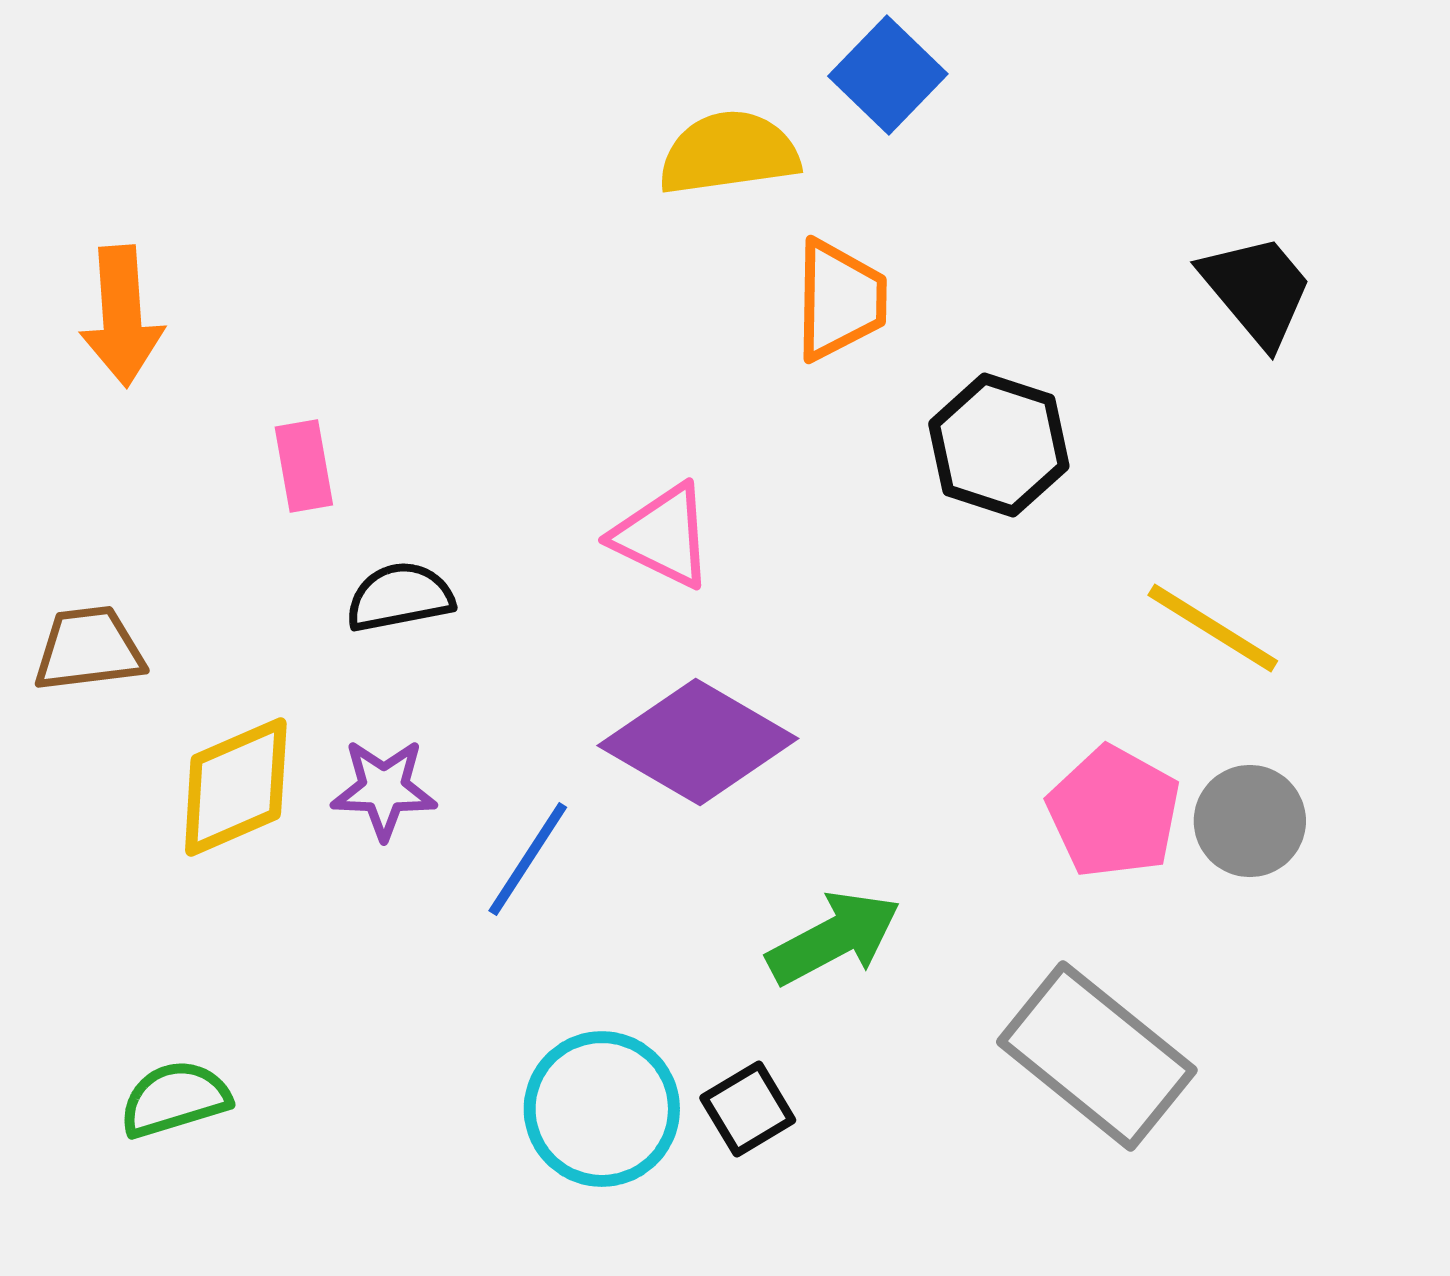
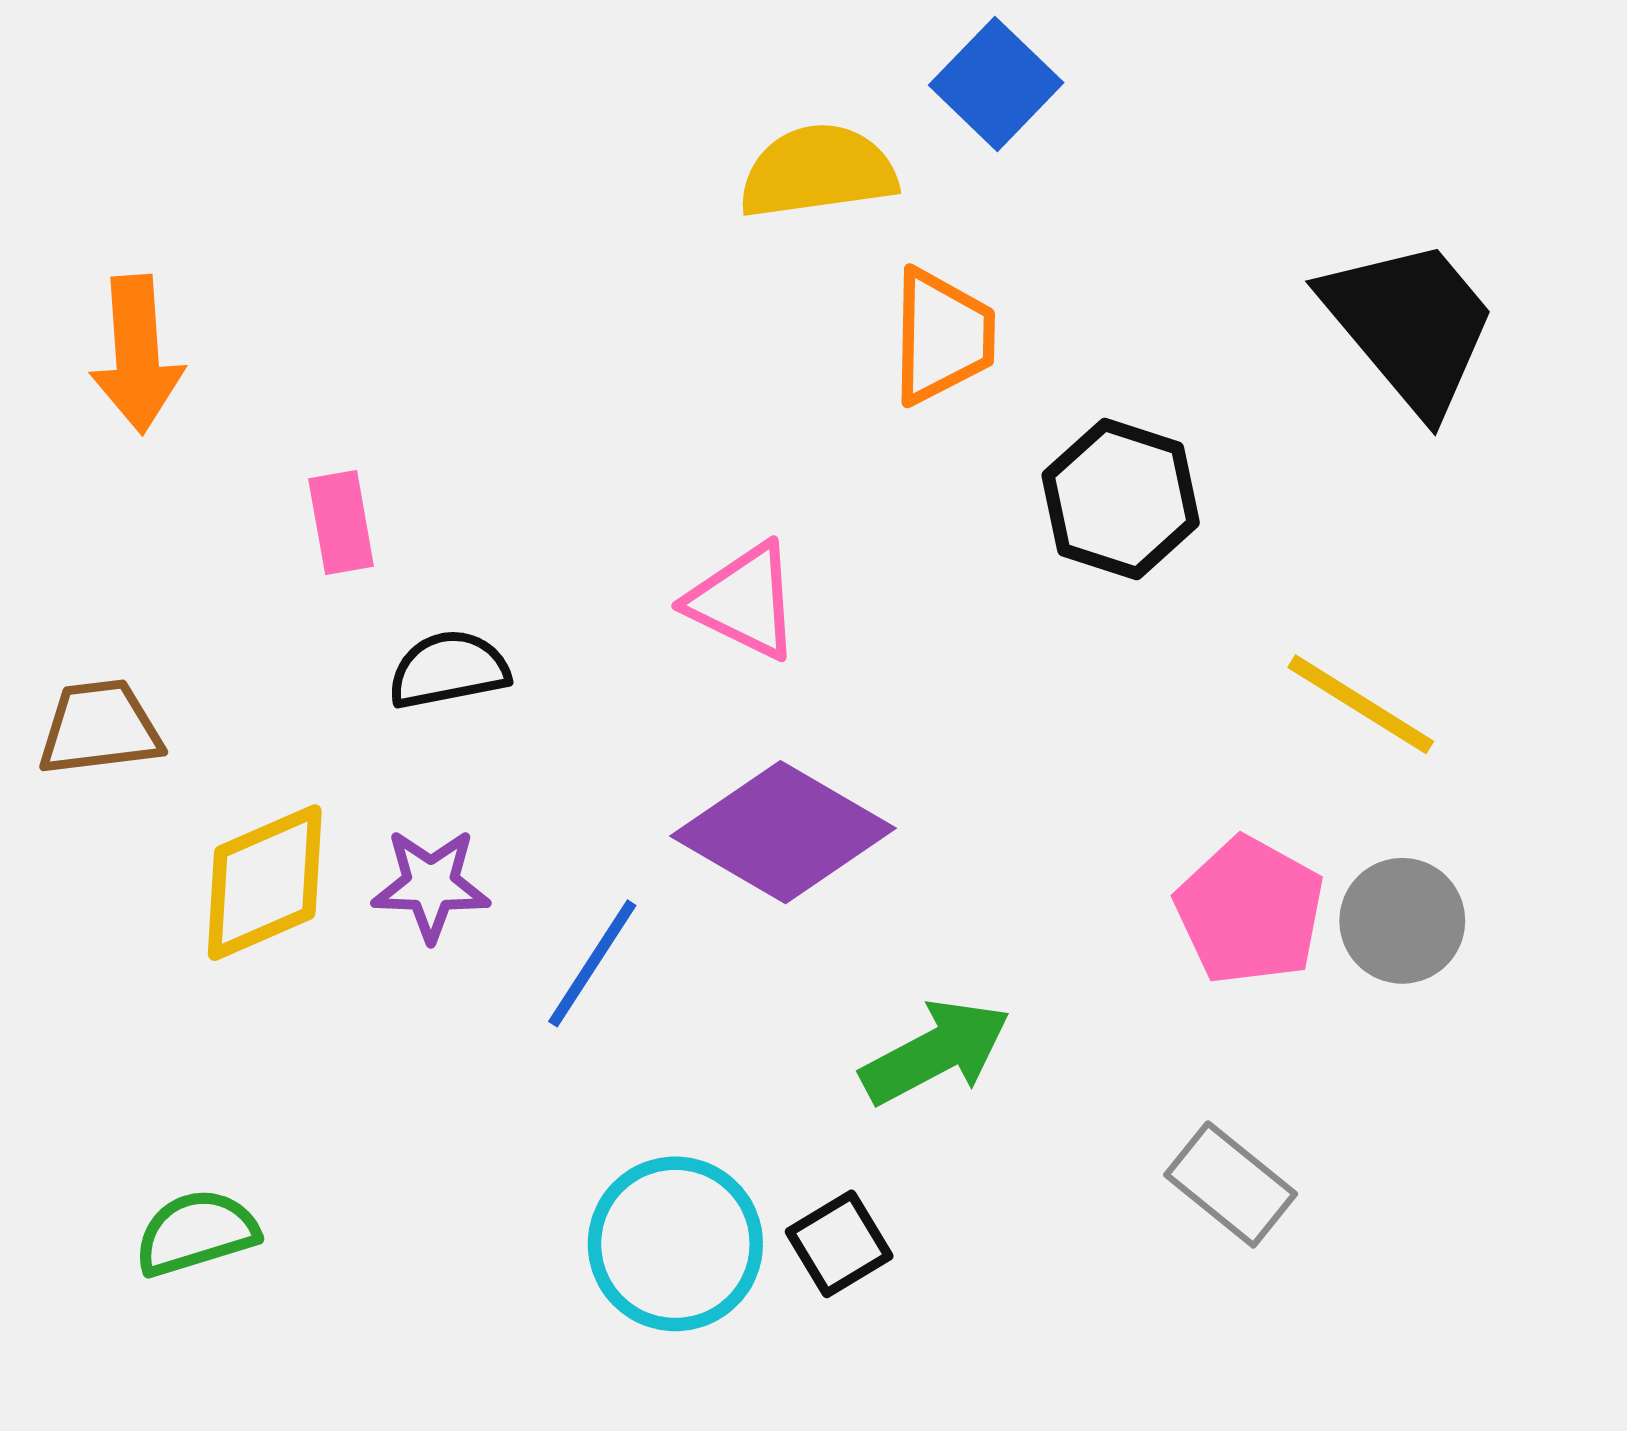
black trapezoid: (1257, 290) -> (1410, 325), size x1.4
gray rectangle: (1097, 1056) -> (1231, 1184), size x0.6

